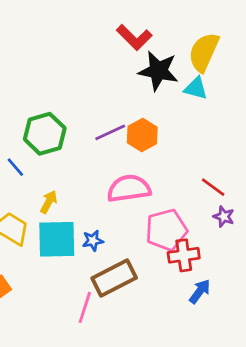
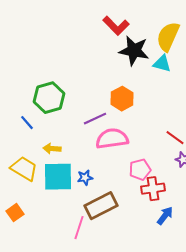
purple line: (110, 132) -> (95, 119), moved
yellow arrow: (49, 202) -> (52, 149), turned -114
pink pentagon: (166, 230) -> (140, 170), size x0.7

